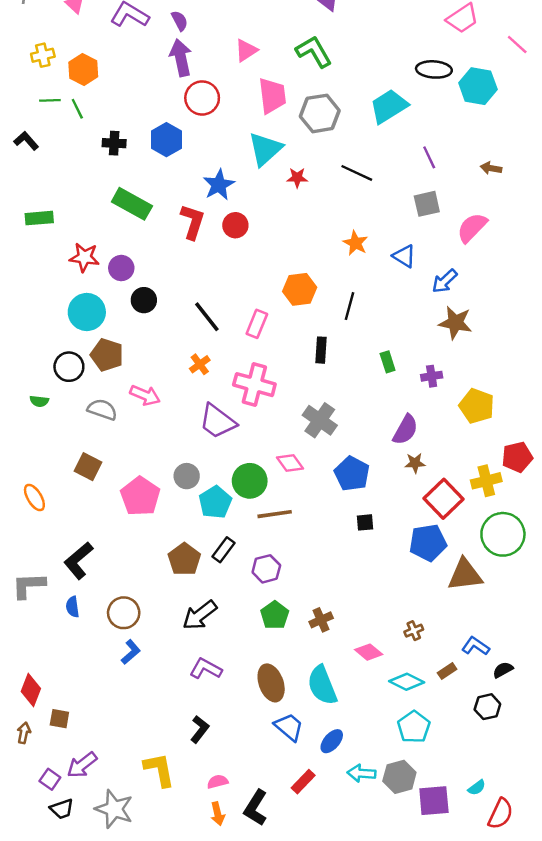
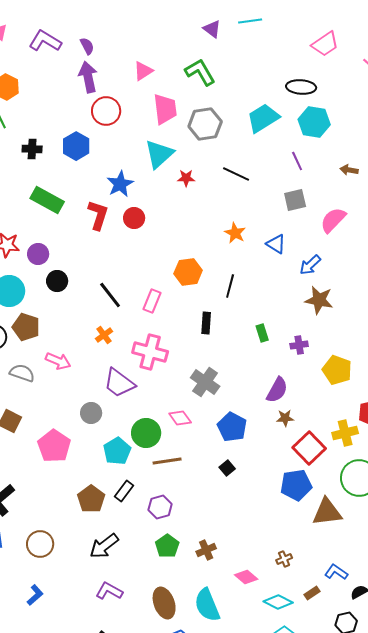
cyan hexagon: (478, 86) -> (314, 122), moved
gray circle: (187, 476) -> (91, 413), moved
black square: (365, 522) -> (227, 468), moved, turned -35
blue L-shape: (131, 652) -> (35, 595), moved

